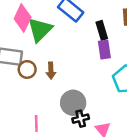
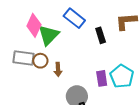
purple rectangle: (104, 50) -> (102, 78), moved
brown circle: (27, 69) -> (40, 61), moved

